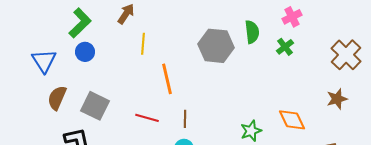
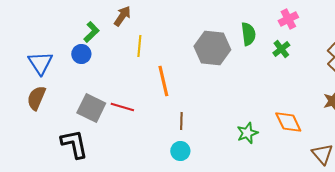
green L-shape: (80, 23) -> (91, 32), moved, size x0.7
brown semicircle: (57, 98) -> (36, 98), moved
red line: (147, 118) -> (122, 107), moved

